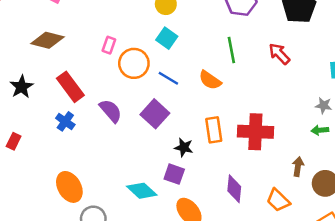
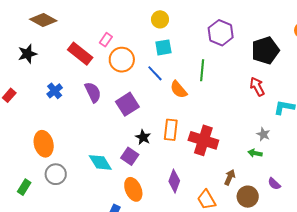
cyan square: (167, 38) -> (163, 47), moved, turned 30
brown diamond: (47, 40) -> (43, 20), moved
red arrow: (279, 54) -> (257, 87), moved
blue line: (168, 78) -> (155, 73), moved
red rectangle: (70, 87) -> (80, 54), moved, turned -30

